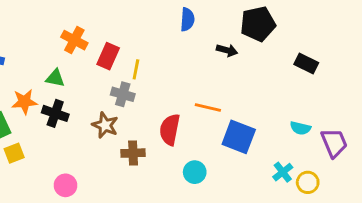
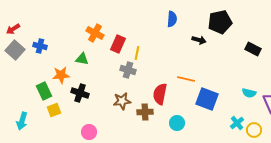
black cross: (55, 113) -> (80, 93), moved
brown star: (105, 125) -> (122, 101), moved, turned -30
brown cross: (133, 153) -> (145, 112), moved

